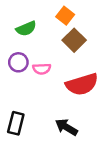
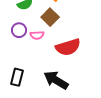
brown square: (74, 40) -> (50, 17), moved
black arrow: (66, 127) -> (56, 80), size x1.4

